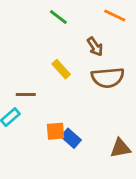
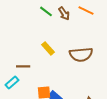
brown arrow: (95, 47) -> (64, 13), moved

